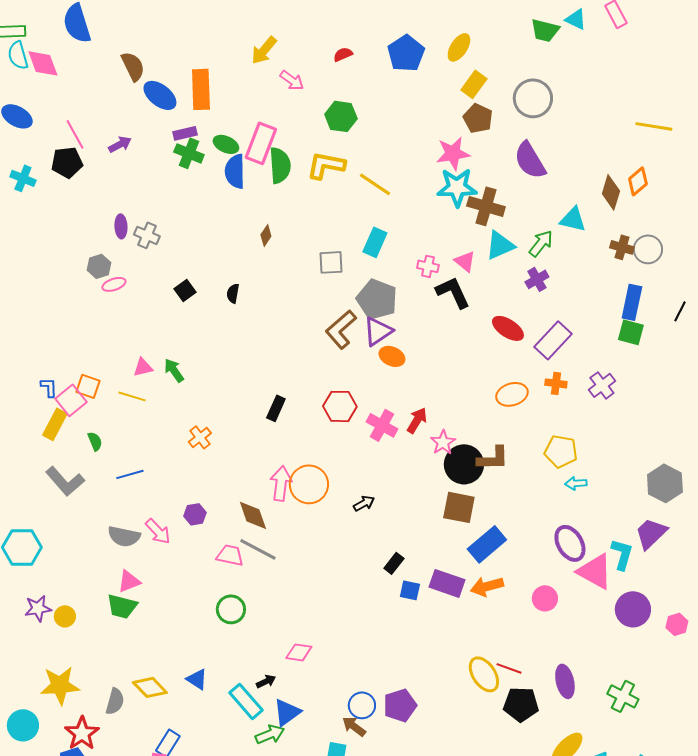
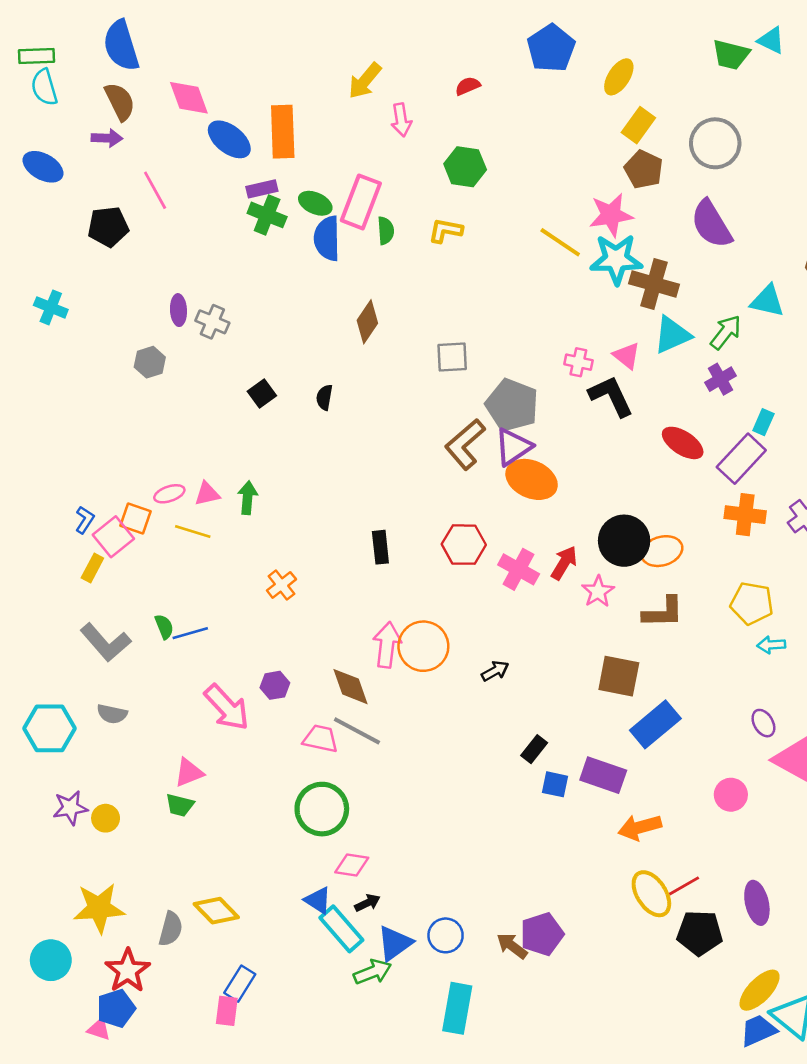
blue pentagon: (406, 53) -> (551, 48), moved
pink diamond: (43, 63) -> (189, 98), moved
brown semicircle: (133, 66) -> (120, 102), moved
pink arrow: (292, 80) -> (401, 120), turned 45
pink line: (75, 134) -> (155, 190), moved
purple arrow: (120, 144) -> (107, 138), moved, turned 30
green semicircle: (280, 165) -> (386, 231), size x0.6
yellow L-shape: (326, 165) -> (446, 231), size x0.7
cyan cross: (23, 178) -> (51, 307), moved
yellow line: (375, 184) -> (560, 242), moved
brown diamond: (266, 235) -> (367, 322), size x1.5
cyan rectangle: (375, 242) -> (763, 422), moved, size x0.7
pink ellipse: (114, 284) -> (169, 494), moved
orange ellipse: (392, 356) -> (532, 479), size x1.5
green arrow: (174, 370) -> (248, 498), turned 40
orange cross: (556, 383) -> (745, 515), size x1.4
blue L-shape: (49, 387) -> (85, 520), turned 35
orange ellipse: (512, 394) -> (662, 551), moved
black rectangle: (276, 408) -> (380, 547), turned -30
yellow rectangle: (55, 424) -> (92, 568), size x0.7
green semicircle: (95, 441) -> (164, 627), moved
black circle: (464, 464) -> (624, 541), moved
pink arrow: (158, 531) -> (227, 707), size x1.4
gray semicircle: (124, 536) -> (112, 714), moved, size x0.7
purple ellipse: (570, 543) -> (763, 723), size x0.6
orange arrow: (487, 586) -> (640, 827), moved
green trapezoid: (122, 606) -> (180, 805), size x0.7
green circle: (231, 609) -> (322, 809), size x1.4
pink diamond: (299, 652) -> (352, 865), moved
red line: (509, 668) -> (684, 886), turned -50
blue triangle: (197, 679) -> (318, 900), moved
blue circle: (362, 705) -> (446, 935), moved
brown arrow: (354, 726) -> (512, 946), moved

